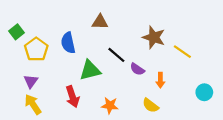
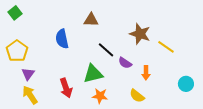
green square: (16, 32) -> (15, 13), moved
yellow pentagon: (36, 49) -> (17, 51), moved
green triangle: (90, 70) -> (93, 74), moved

